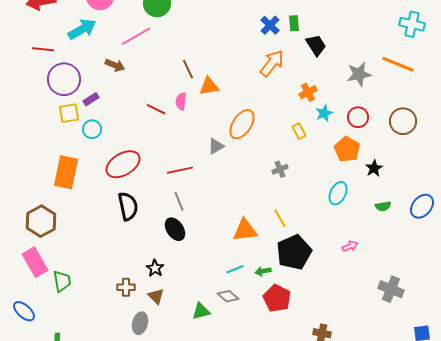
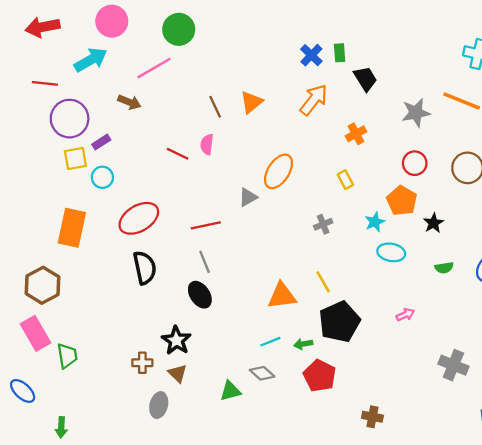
orange triangle: (209, 86) -> (252, 102), moved, turned -30
cyan star: (324, 113) -> (375, 222), moved
cyan ellipse: (338, 193) -> (391, 252), turned 75
black star: (155, 268) -> (176, 340), size x1.4

